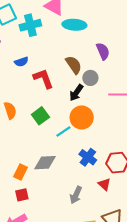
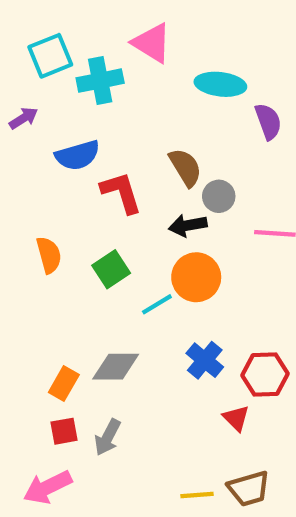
cyan ellipse: (74, 25) -> (220, 84), moved
purple semicircle: (103, 51) -> (268, 121), moved
blue semicircle: (21, 62) -> (78, 155), size x1.5
black arrow: (76, 93) -> (188, 225), turned 42
gray arrow: (76, 195) -> (108, 437), moved

